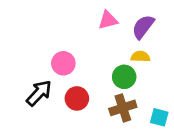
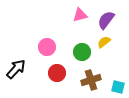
yellow semicircle: (140, 57) -> (104, 42), turned -40
green circle: (124, 77) -> (82, 52), moved
black arrow: (39, 93) -> (16, 69), moved

